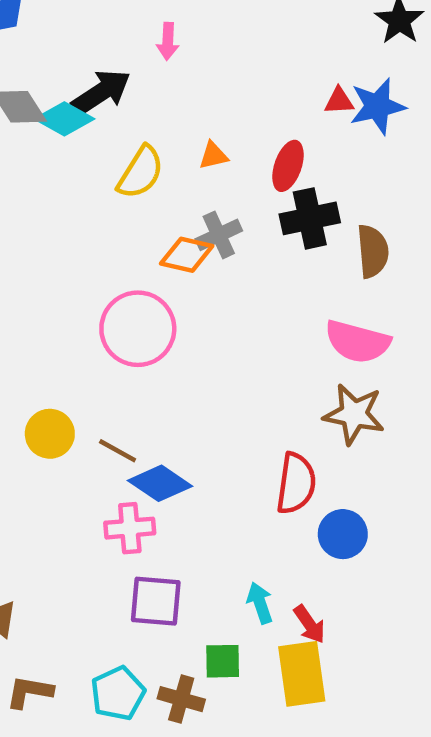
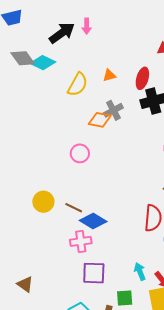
black arrow: (101, 92) -> (62, 33), moved
pink circle: (138, 329) -> (80, 153), size x0.6

